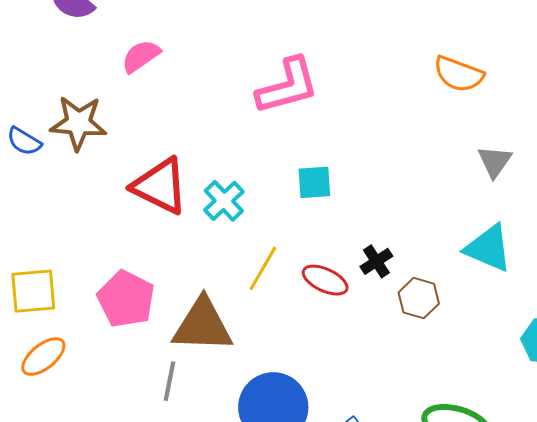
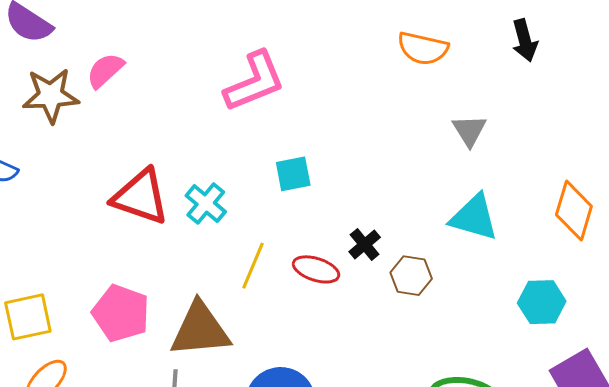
brown star: (78, 123) -> (51, 95), moved

